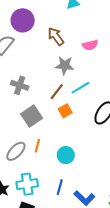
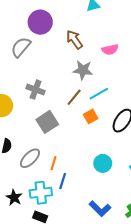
orange square: (65, 111) -> (91, 116), moved
orange line: (37, 146) -> (54, 163), moved
cyan circle: (66, 155) -> (103, 163), moved
blue line: (60, 187) -> (63, 181), moved

